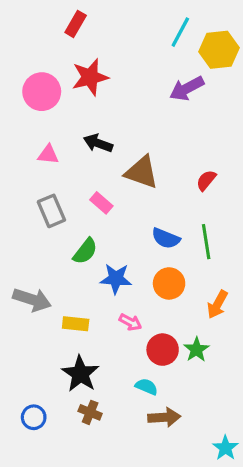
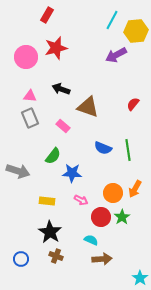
red semicircle: (206, 180) -> (133, 104), moved
gray rectangle: (51, 211) -> (30, 118), moved
orange circle: (169, 283) -> (113, 193), moved
gray arrow: (32, 300) -> (18, 171), moved

